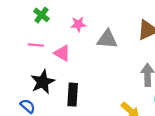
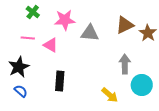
pink star: (78, 24) -> (65, 20), size x1.5
black star: (43, 82) -> (19, 67), moved

